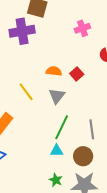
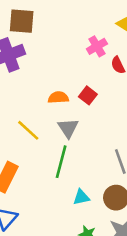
pink cross: (82, 28) -> (97, 46), moved
green line: (62, 127) -> (61, 162), moved

